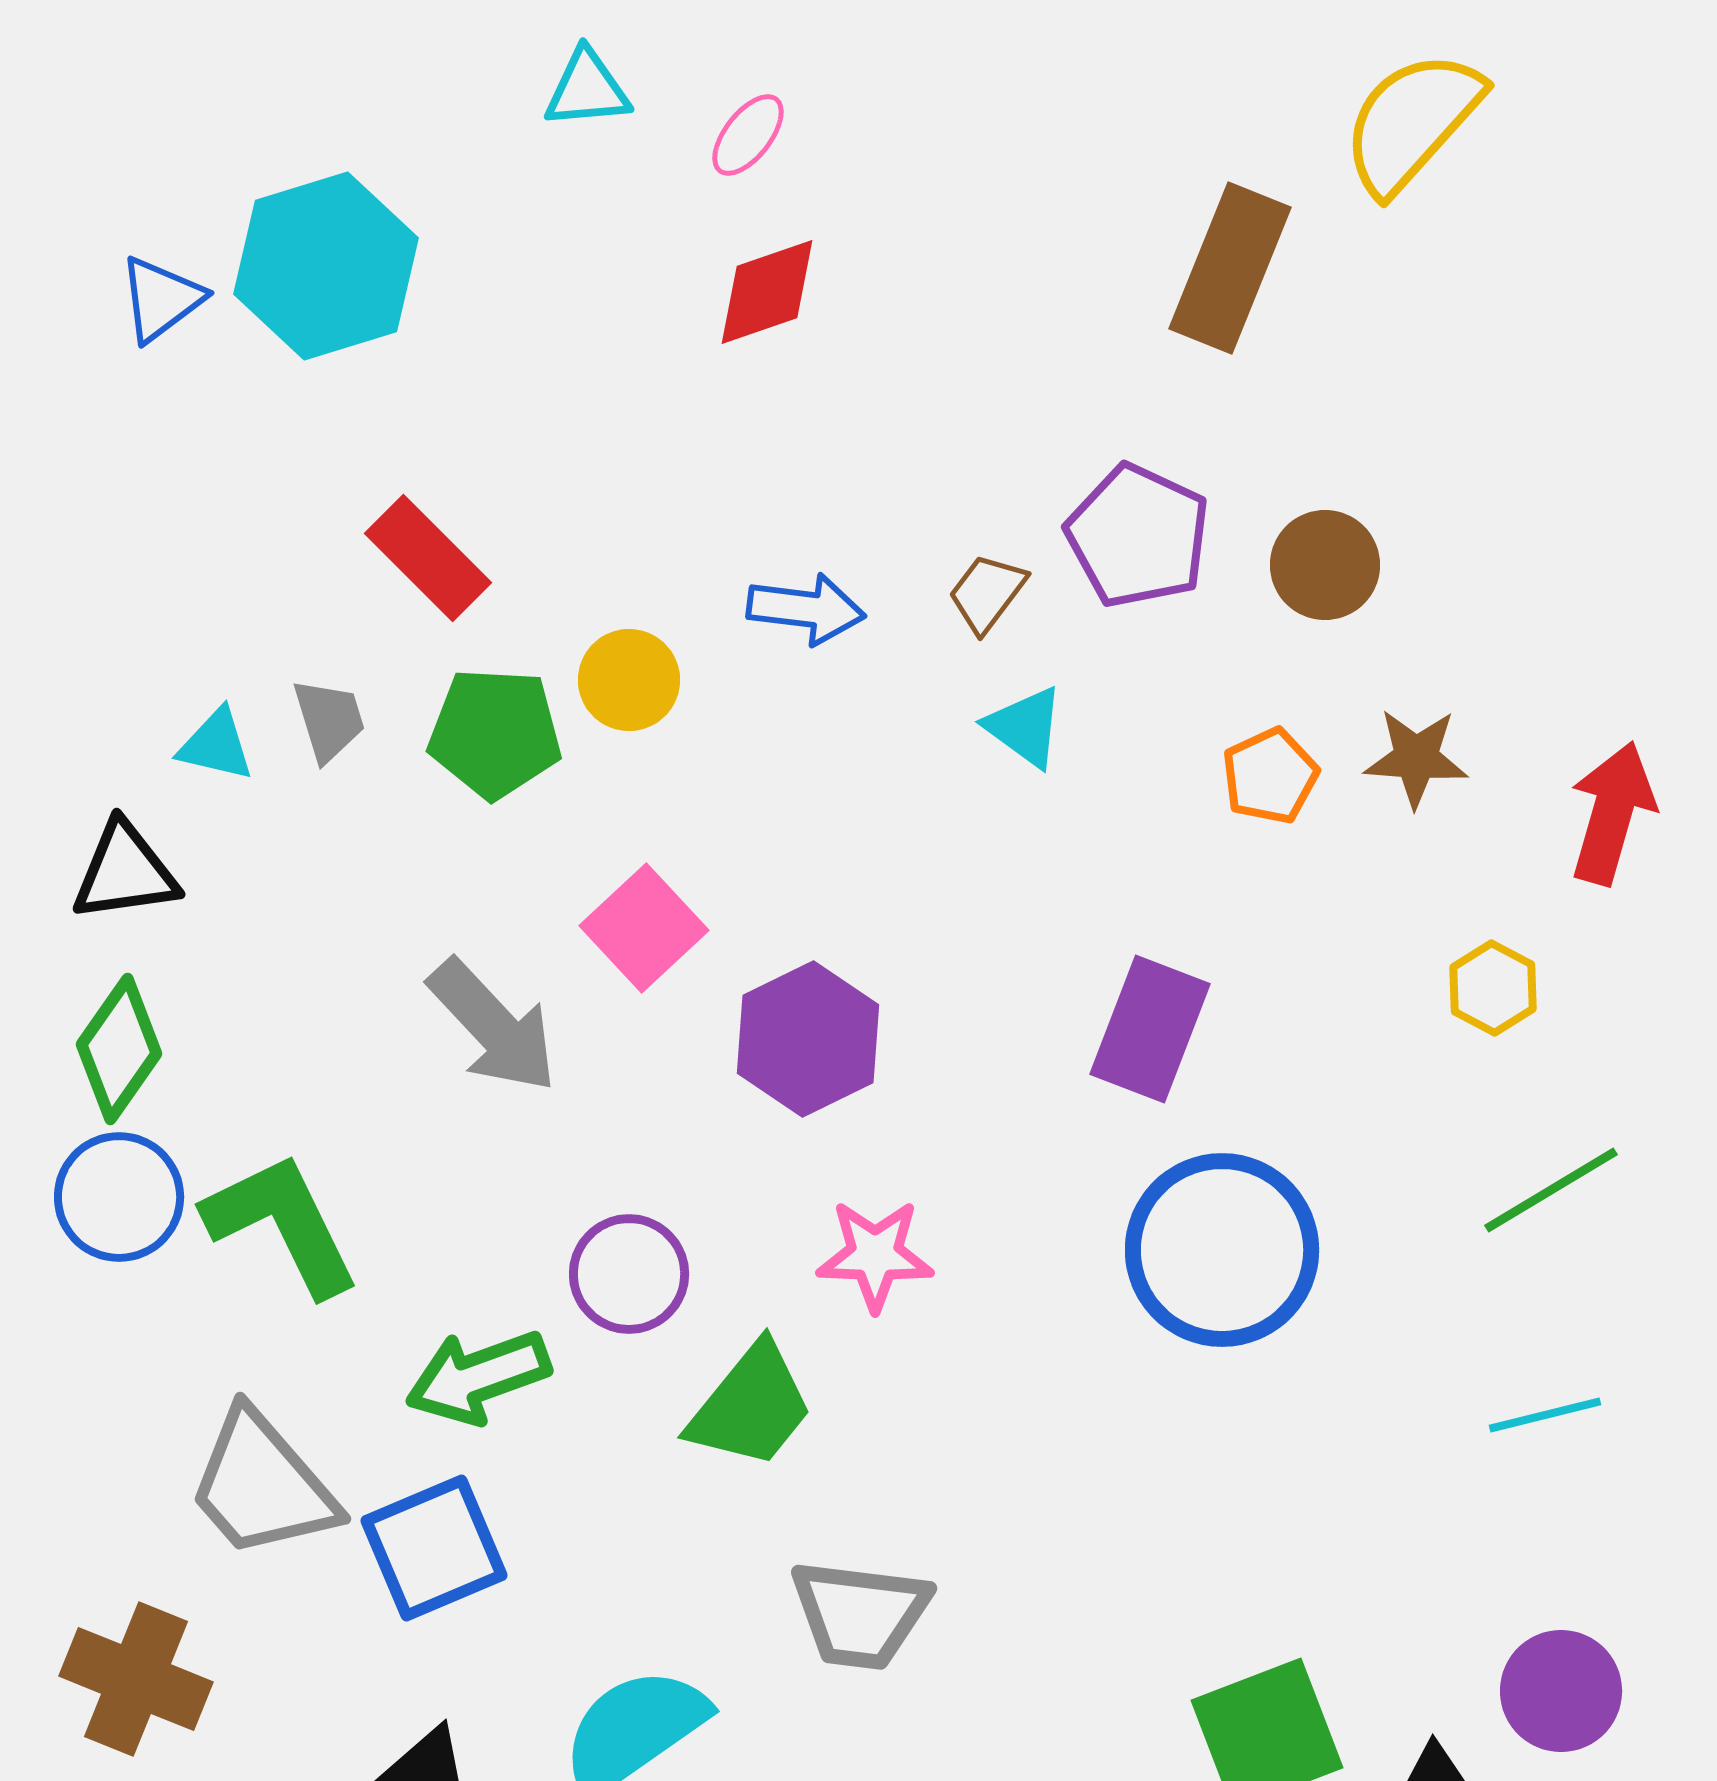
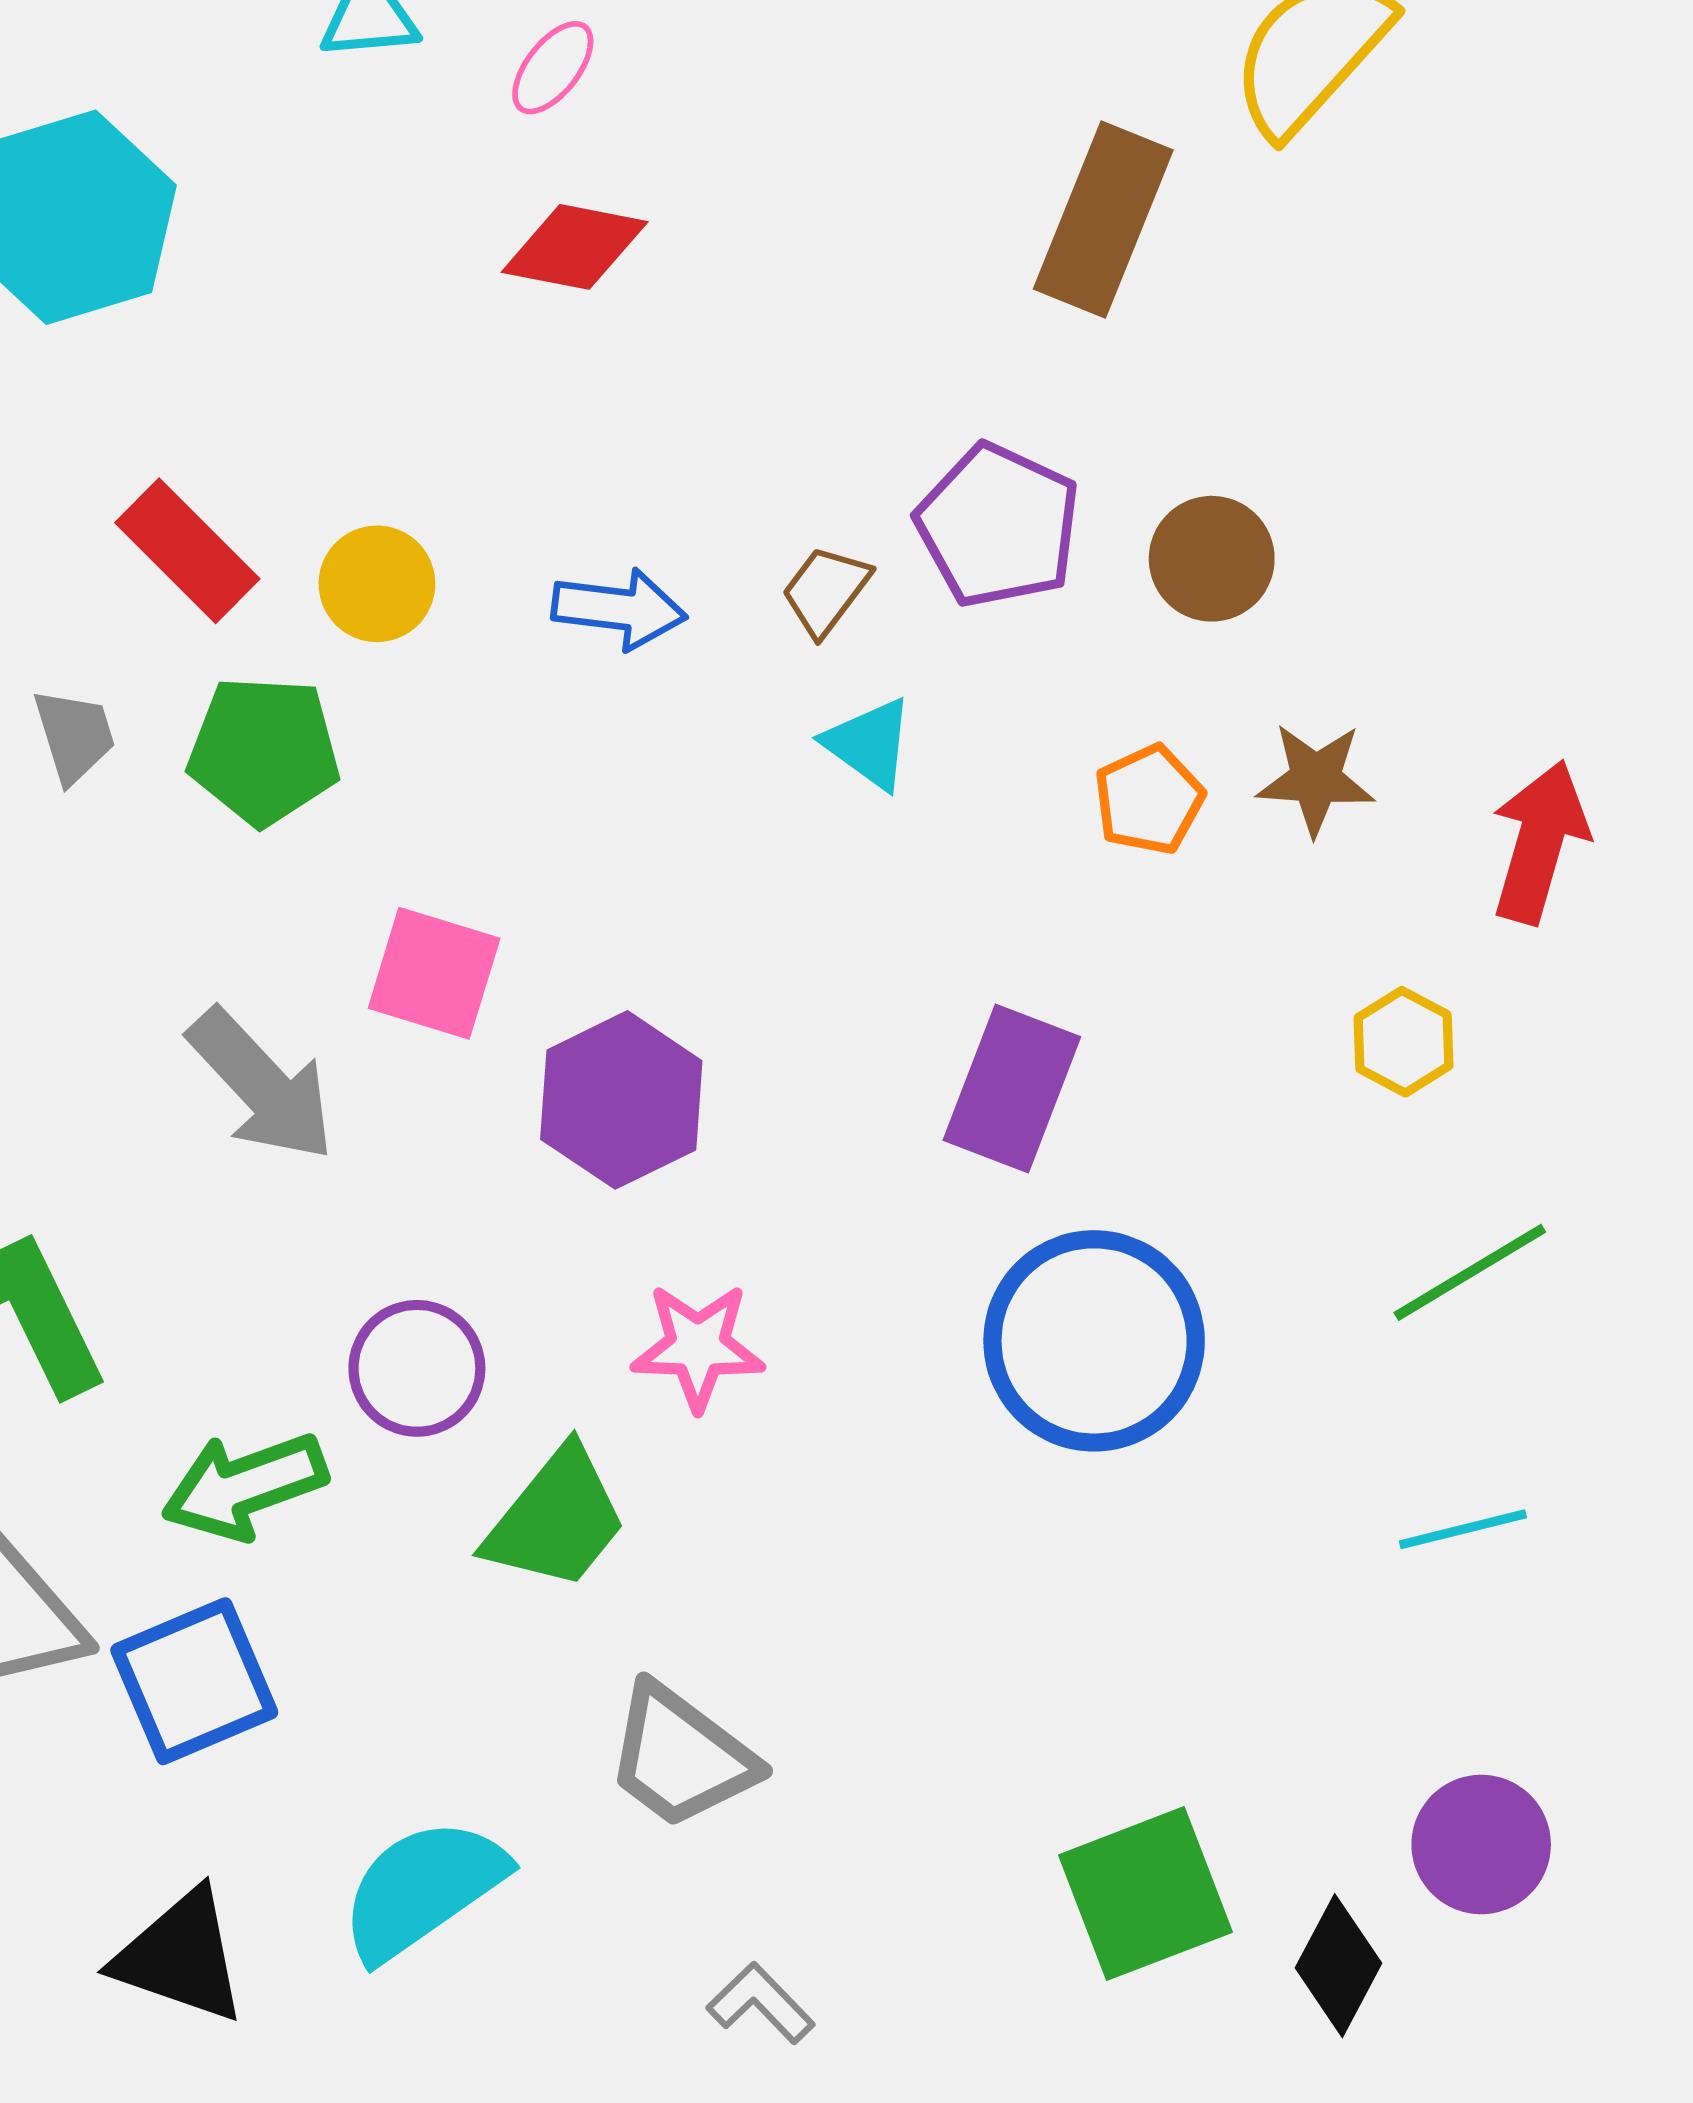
red diamond: (767, 292) -> (575, 247), turned 30
yellow circle: (629, 680) -> (377, 584), moved
pink square: (644, 928) -> (434, 973), turned -30
gray trapezoid: (860, 1614) -> (681, 1757), turned 30

